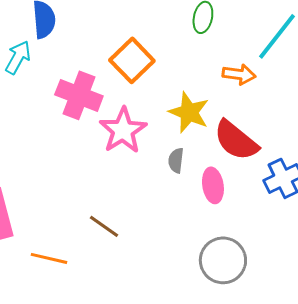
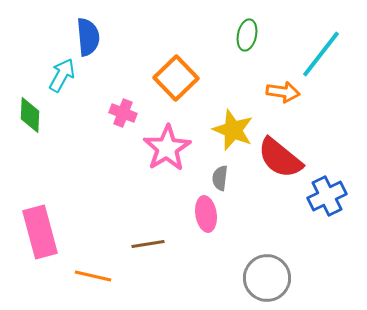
pink cross: (79, 95) -> (123, 113), size x0.6
pink ellipse: (213, 185) -> (206, 214), moved
brown line: (104, 226) -> (148, 244), turned -44

